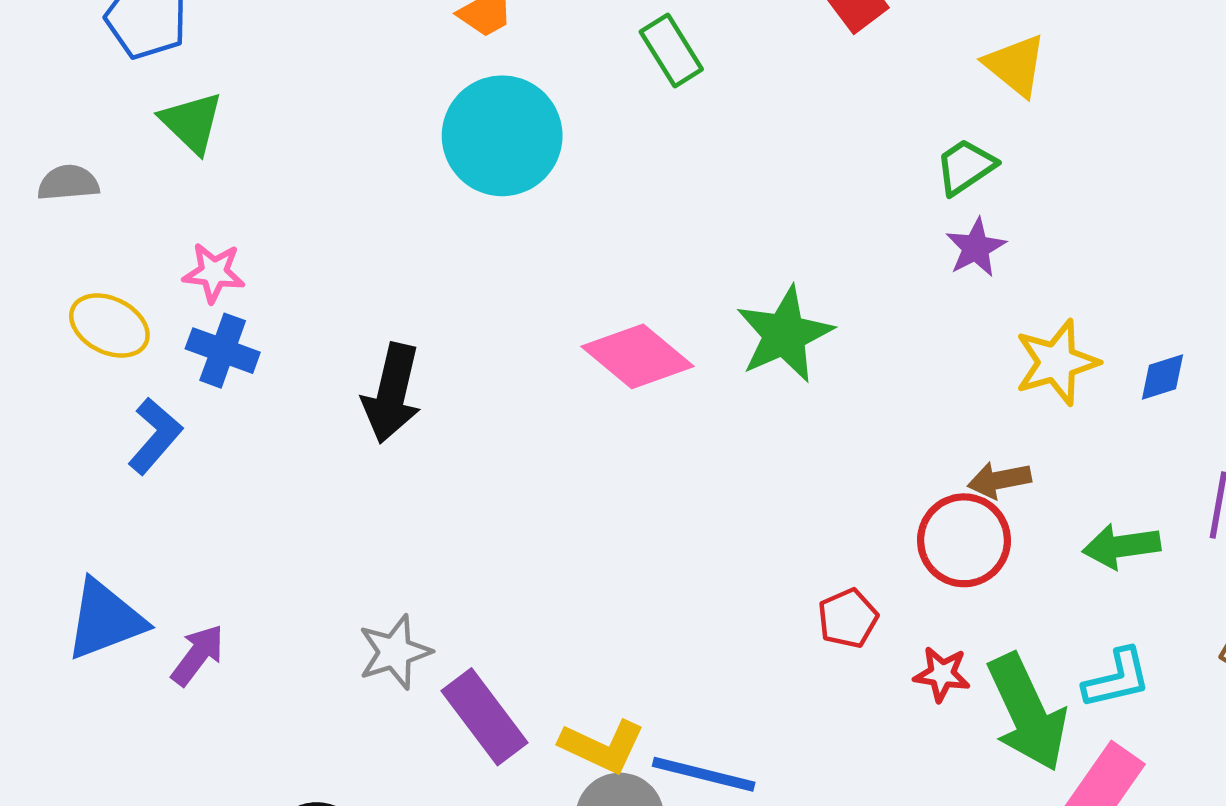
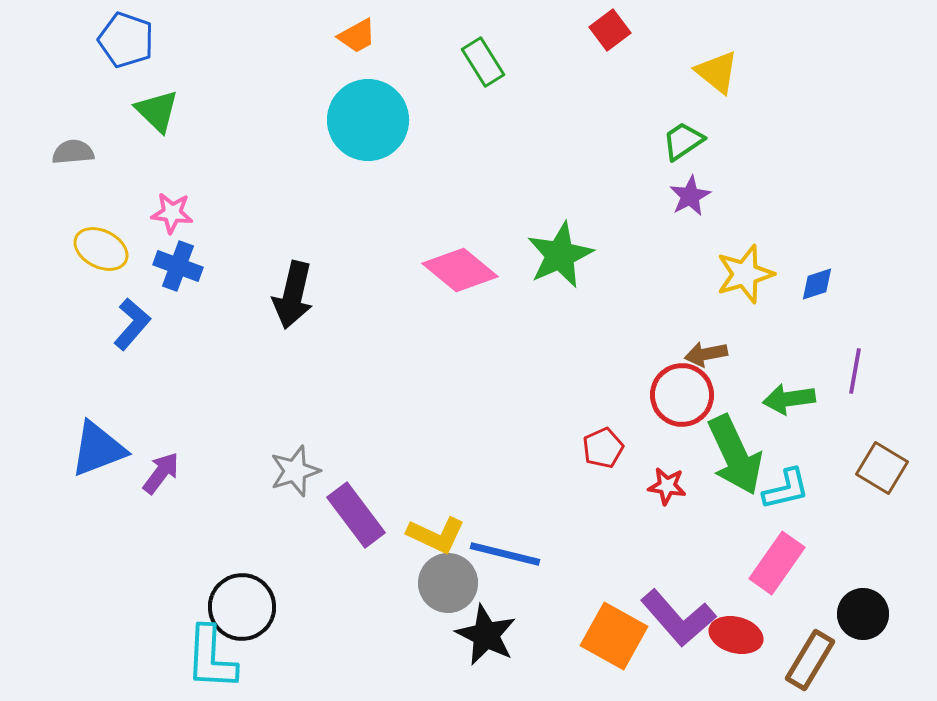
green arrow: (1027, 712) -> (735, 455), moved

